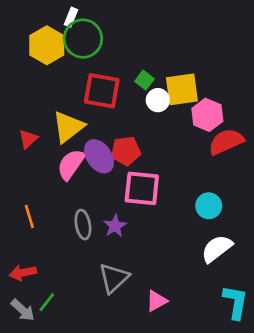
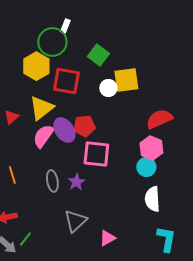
white rectangle: (71, 17) -> (65, 26), moved
yellow hexagon: (47, 45) -> (36, 66), moved
green square: (144, 80) -> (98, 55), moved, size x1.5
pink hexagon: (207, 115) -> (151, 148), moved
white semicircle: (217, 249) -> (152, 199), turned -55

